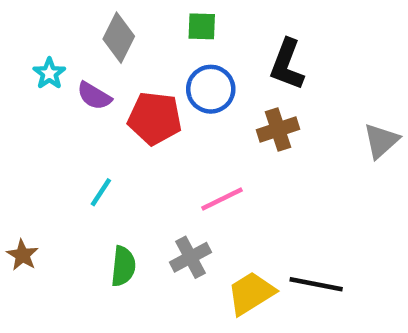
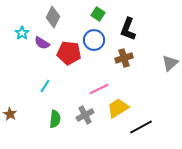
green square: (202, 26) -> (98, 14), moved, turned 32
black line: (316, 284) -> (141, 127), turned -40
yellow trapezoid: (251, 293) -> (118, 108), moved

